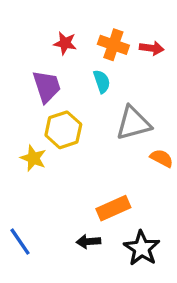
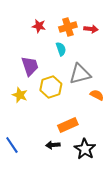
orange cross: (113, 45) -> (68, 27), turned -36
purple trapezoid: (47, 86) -> (30, 66), moved
yellow hexagon: (63, 130) -> (51, 87), moved

